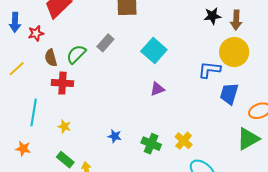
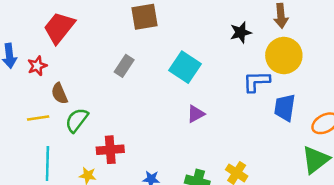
black star: (212, 16) -> (241, 32), moved
green semicircle: (76, 54) -> (77, 120), moved
yellow line: (17, 69) -> (38, 118), moved, turned 42
red cross: (62, 83) -> (110, 150), moved

